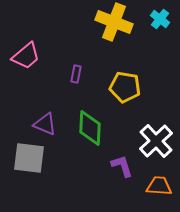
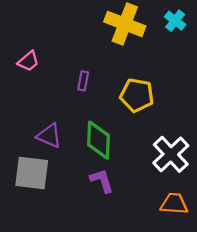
pink trapezoid: (26, 56) -> (28, 61), size x0.7
purple L-shape: (122, 166) -> (102, 181), moved

